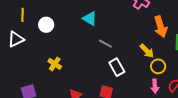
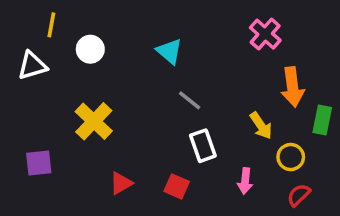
yellow cross: (55, 64) -> (94, 121), size x1.5
yellow circle: (158, 66) -> (291, 157), moved
pink arrow: (155, 86) -> (245, 181), moved

